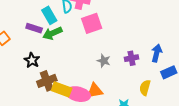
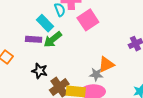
gray star: (104, 61) -> (96, 74), moved
orange triangle: (95, 91) -> (106, 64), moved

